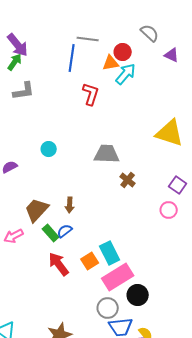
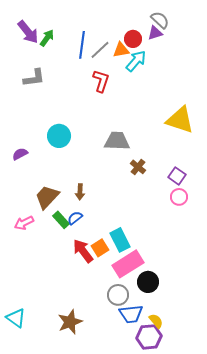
gray line: (88, 39) -> (100, 50), moved, turned -50
purple triangle: (172, 55) -> (155, 33), moved, turned -42
green arrow: (15, 62) -> (47, 38), moved
cyan circle: (49, 149) -> (59, 136), size x1.5
purple square: (178, 185) -> (177, 176), moved
red arrow: (59, 264) -> (83, 251), moved

